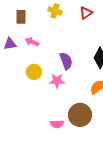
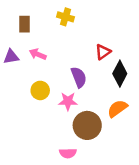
red triangle: (86, 13) -> (103, 52), moved
brown circle: (80, 115) -> (87, 125), moved

